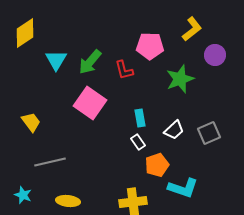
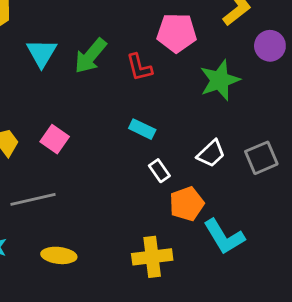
pink square: (90, 103) -> (55, 139), moved, size x0.6
cyan rectangle: (140, 118) -> (142, 129), moved, turned -54
cyan L-shape: (183, 188) -> (224, 237), turned 40

